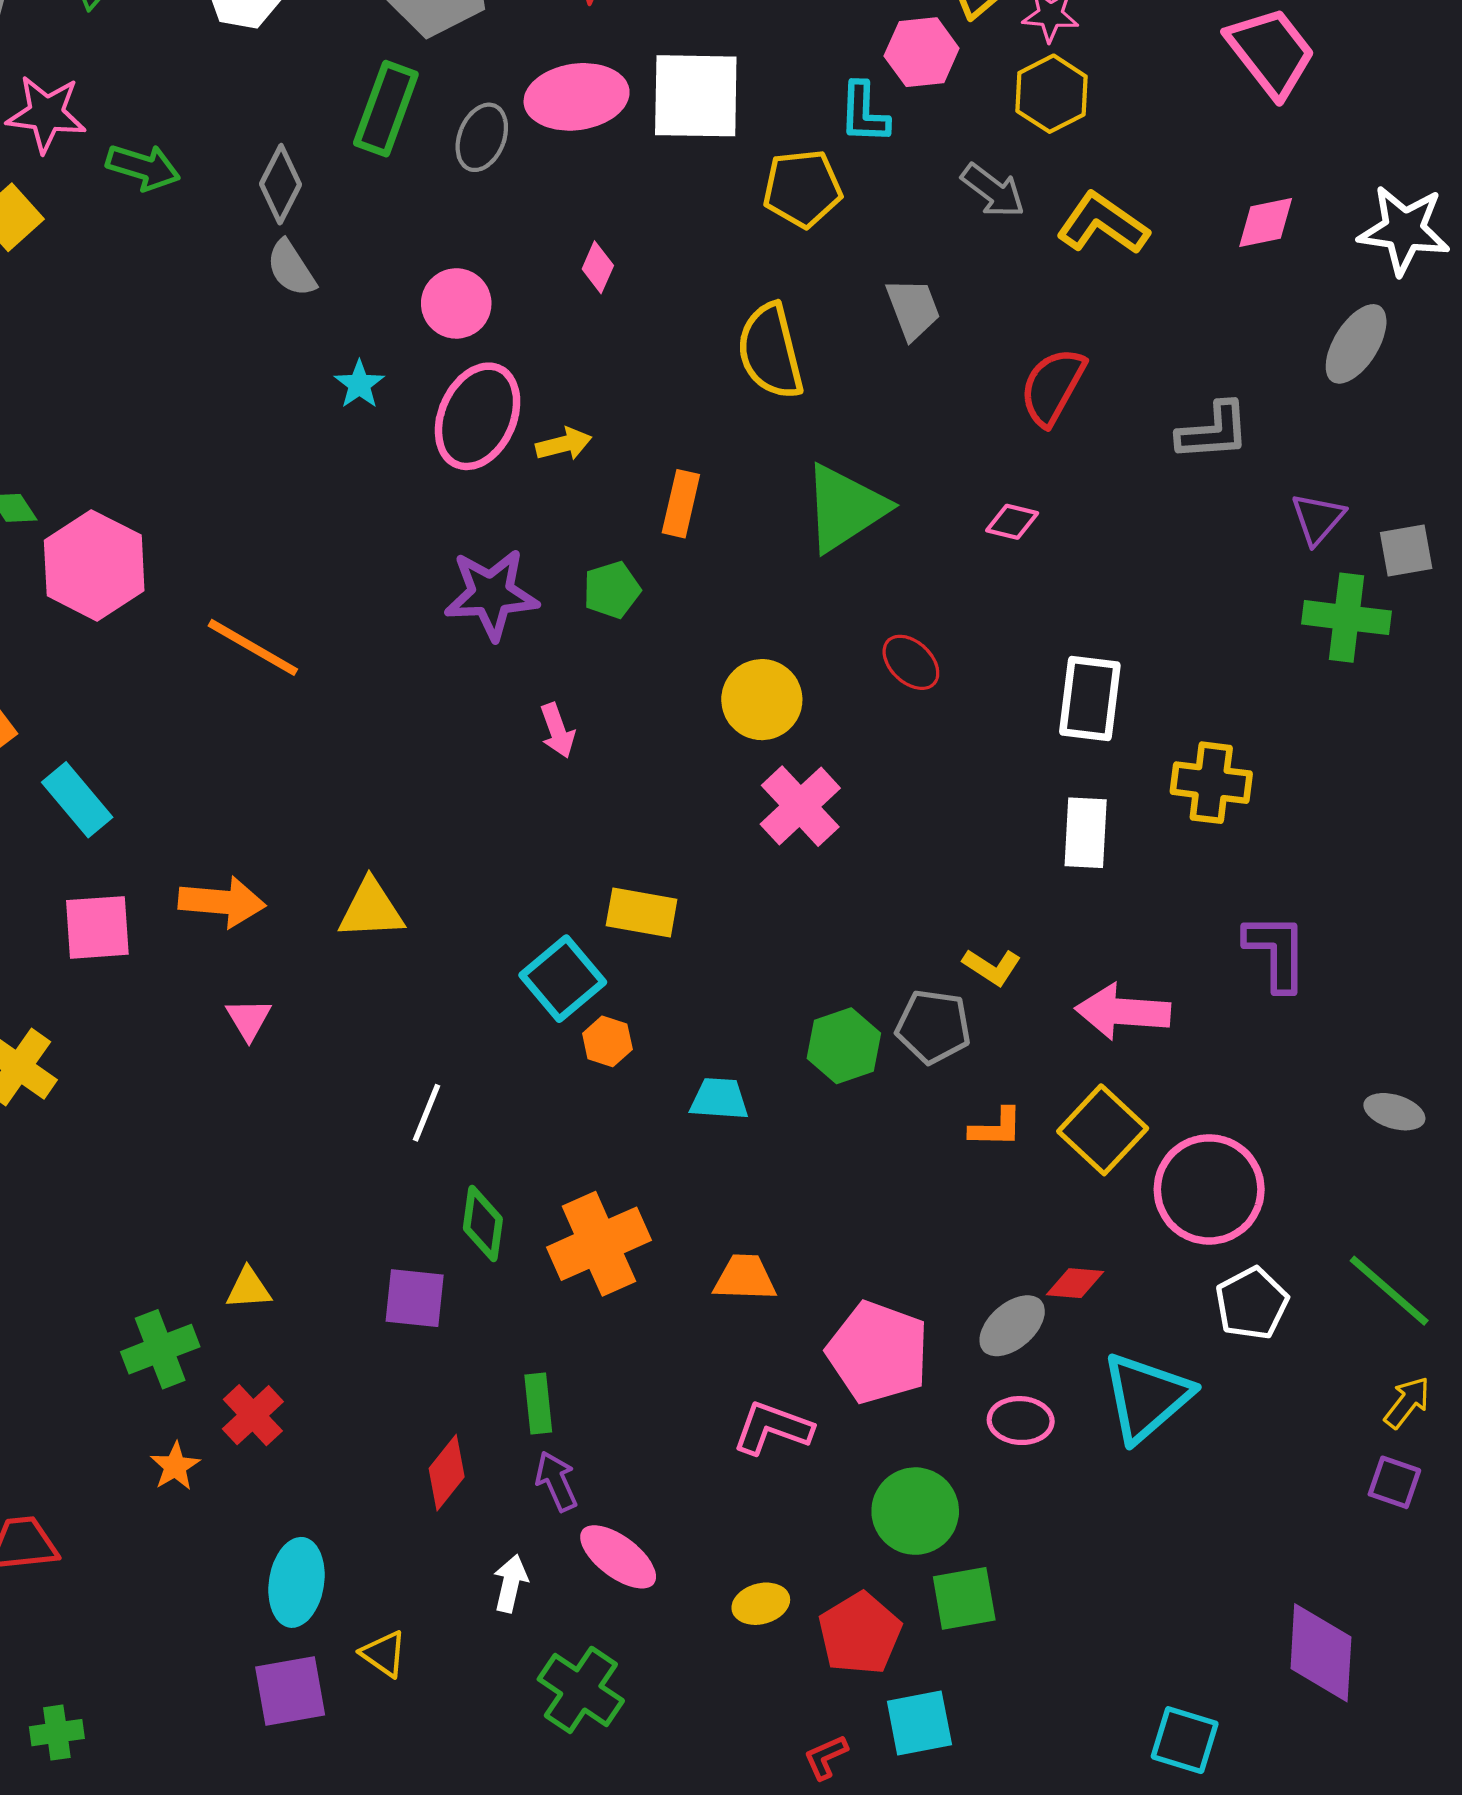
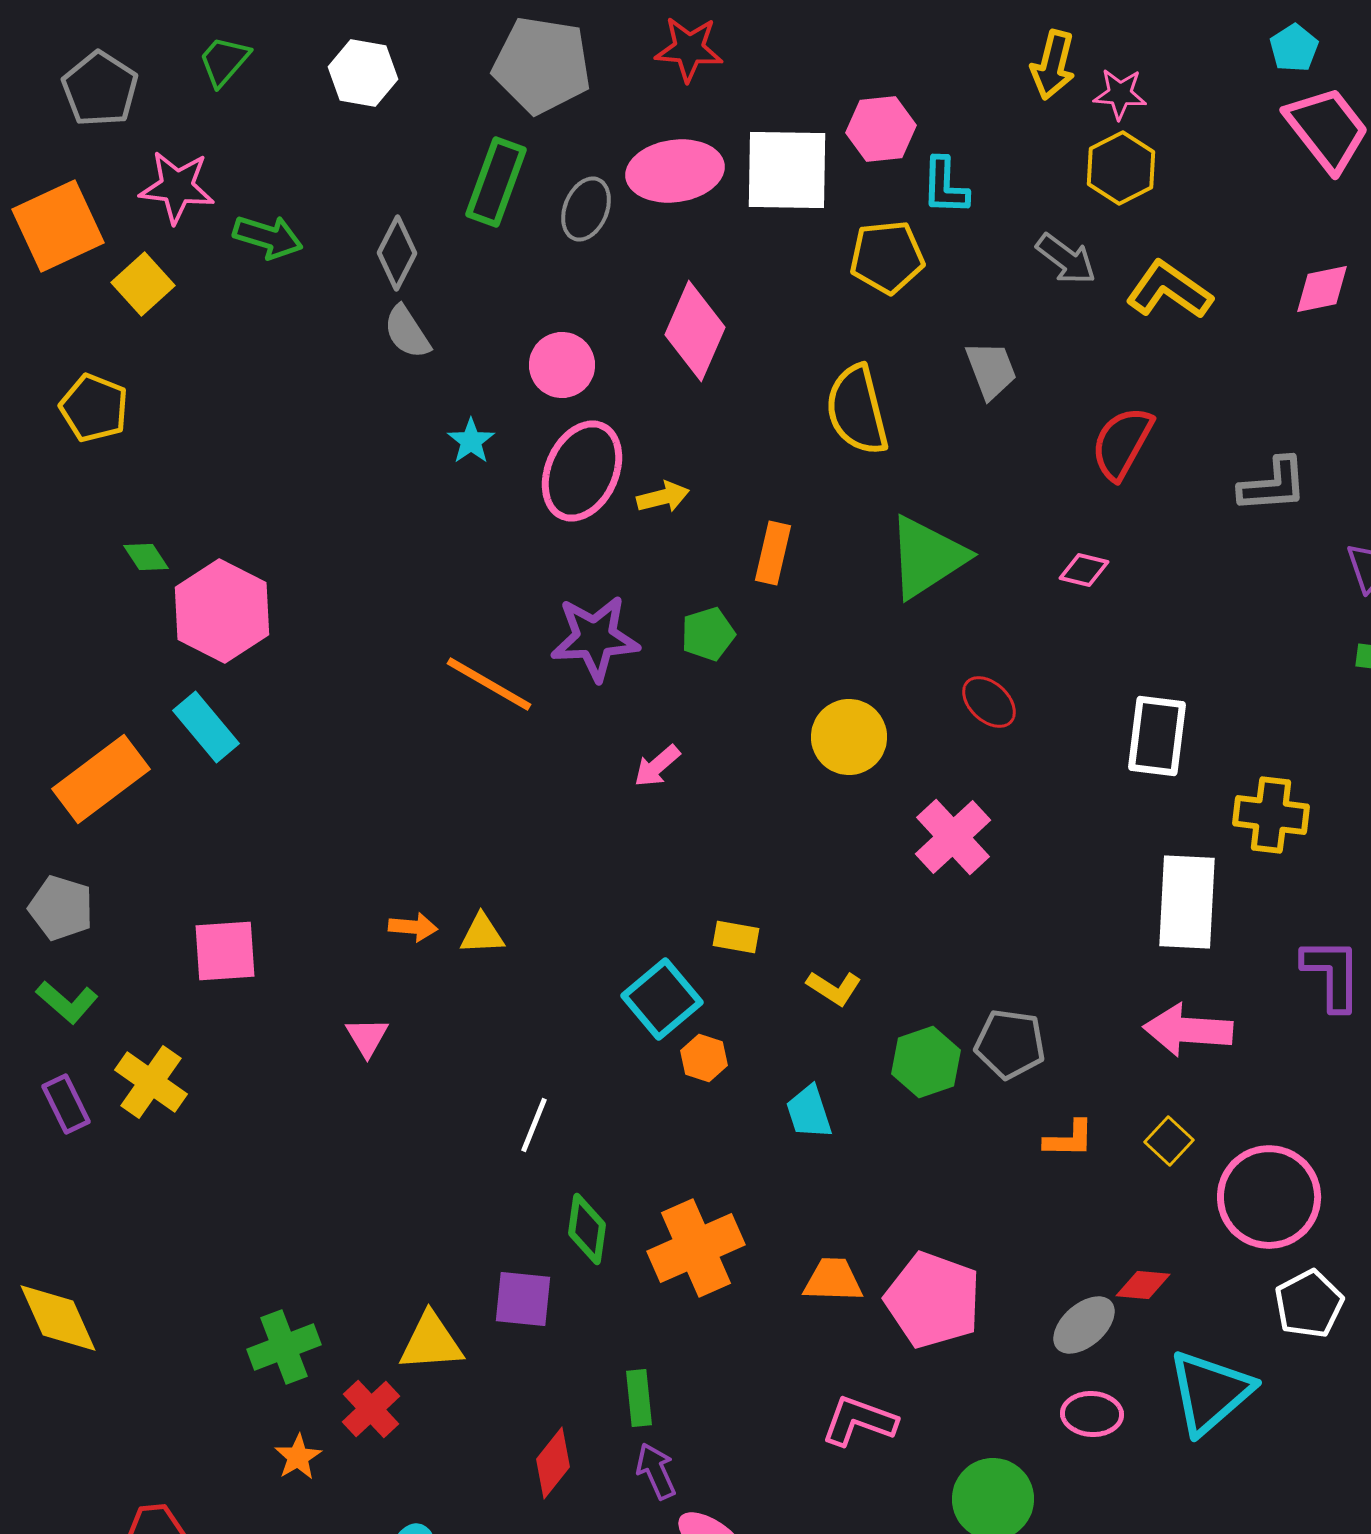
pink hexagon: (922, 52) -> (881, 129), moved
pink diamond: (598, 267) -> (695, 331), size x2.0
orange line: (253, 647) -> (489, 684), moved
pink arrow: (557, 730) -> (657, 766), turned 69
cyan rectangle: (77, 800) -> (206, 727), moved
pink cross: (800, 806) -> (953, 837), moved
white rectangle: (1086, 833) -> (1187, 902), moved, size x1.4
orange arrow: (222, 902) -> (413, 927), moved, size x0.6
yellow triangle: (371, 909) -> (482, 934), size x0.7
yellow rectangle: (642, 913) -> (736, 937), size x0.7
yellow L-shape: (992, 967) -> (834, 988), moved
cyan trapezoid: (719, 1099) -> (809, 1112), turned -112
yellow square: (1103, 1130) -> (1169, 1141), size x0.6
yellow triangle: (249, 1288) -> (431, 1342), moved, size x1.5
pink pentagon: (878, 1352) -> (933, 1300), moved

